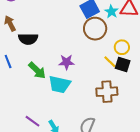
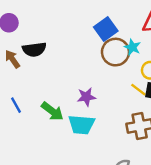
cyan star: (111, 12) -> (132, 47), moved
black semicircle: (28, 39) -> (34, 49), moved

